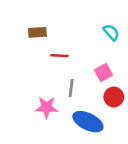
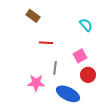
brown rectangle: (37, 32) -> (33, 16), moved, turned 40

